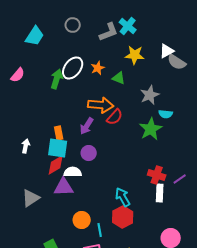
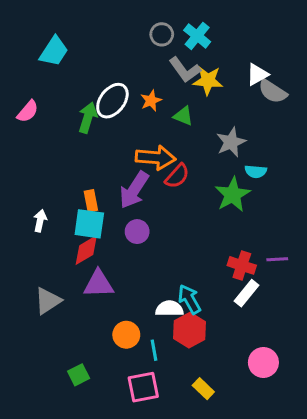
gray circle: (73, 25) -> (162, 34), moved
gray L-shape: (109, 32) -> (185, 70), moved, turned 75
purple arrow: (87, 126) -> (134, 190), size x1.4
white semicircle: (73, 172) -> (169, 309), moved
purple line: (180, 179) -> (277, 259), moved, turned 32
white rectangle: (160, 193) -> (246, 293), turned 36

